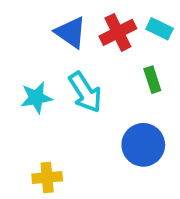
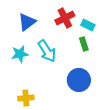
cyan rectangle: (160, 29) -> (88, 25), moved
blue triangle: (71, 32) -> (27, 22), moved, turned 48

